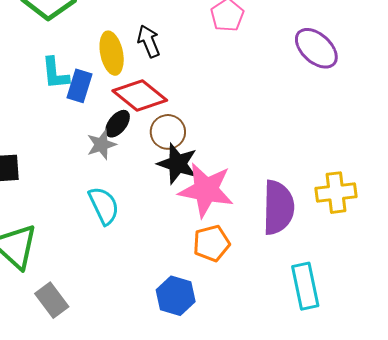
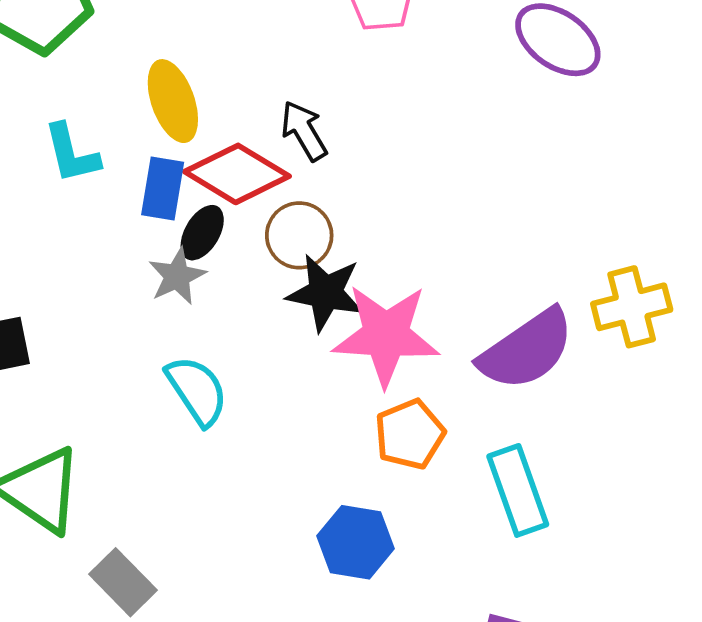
black arrow: (149, 41) -> (304, 131), moved
blue rectangle: (80, 86) -> (163, 189), moved
purple semicircle: (278, 207) -> (527, 350), turned 62
cyan rectangle: (305, 286) -> (518, 490), moved

